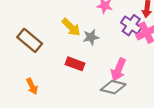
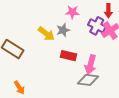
gray star: (91, 37) -> (63, 30), moved
red rectangle: (75, 64) -> (69, 56), moved

